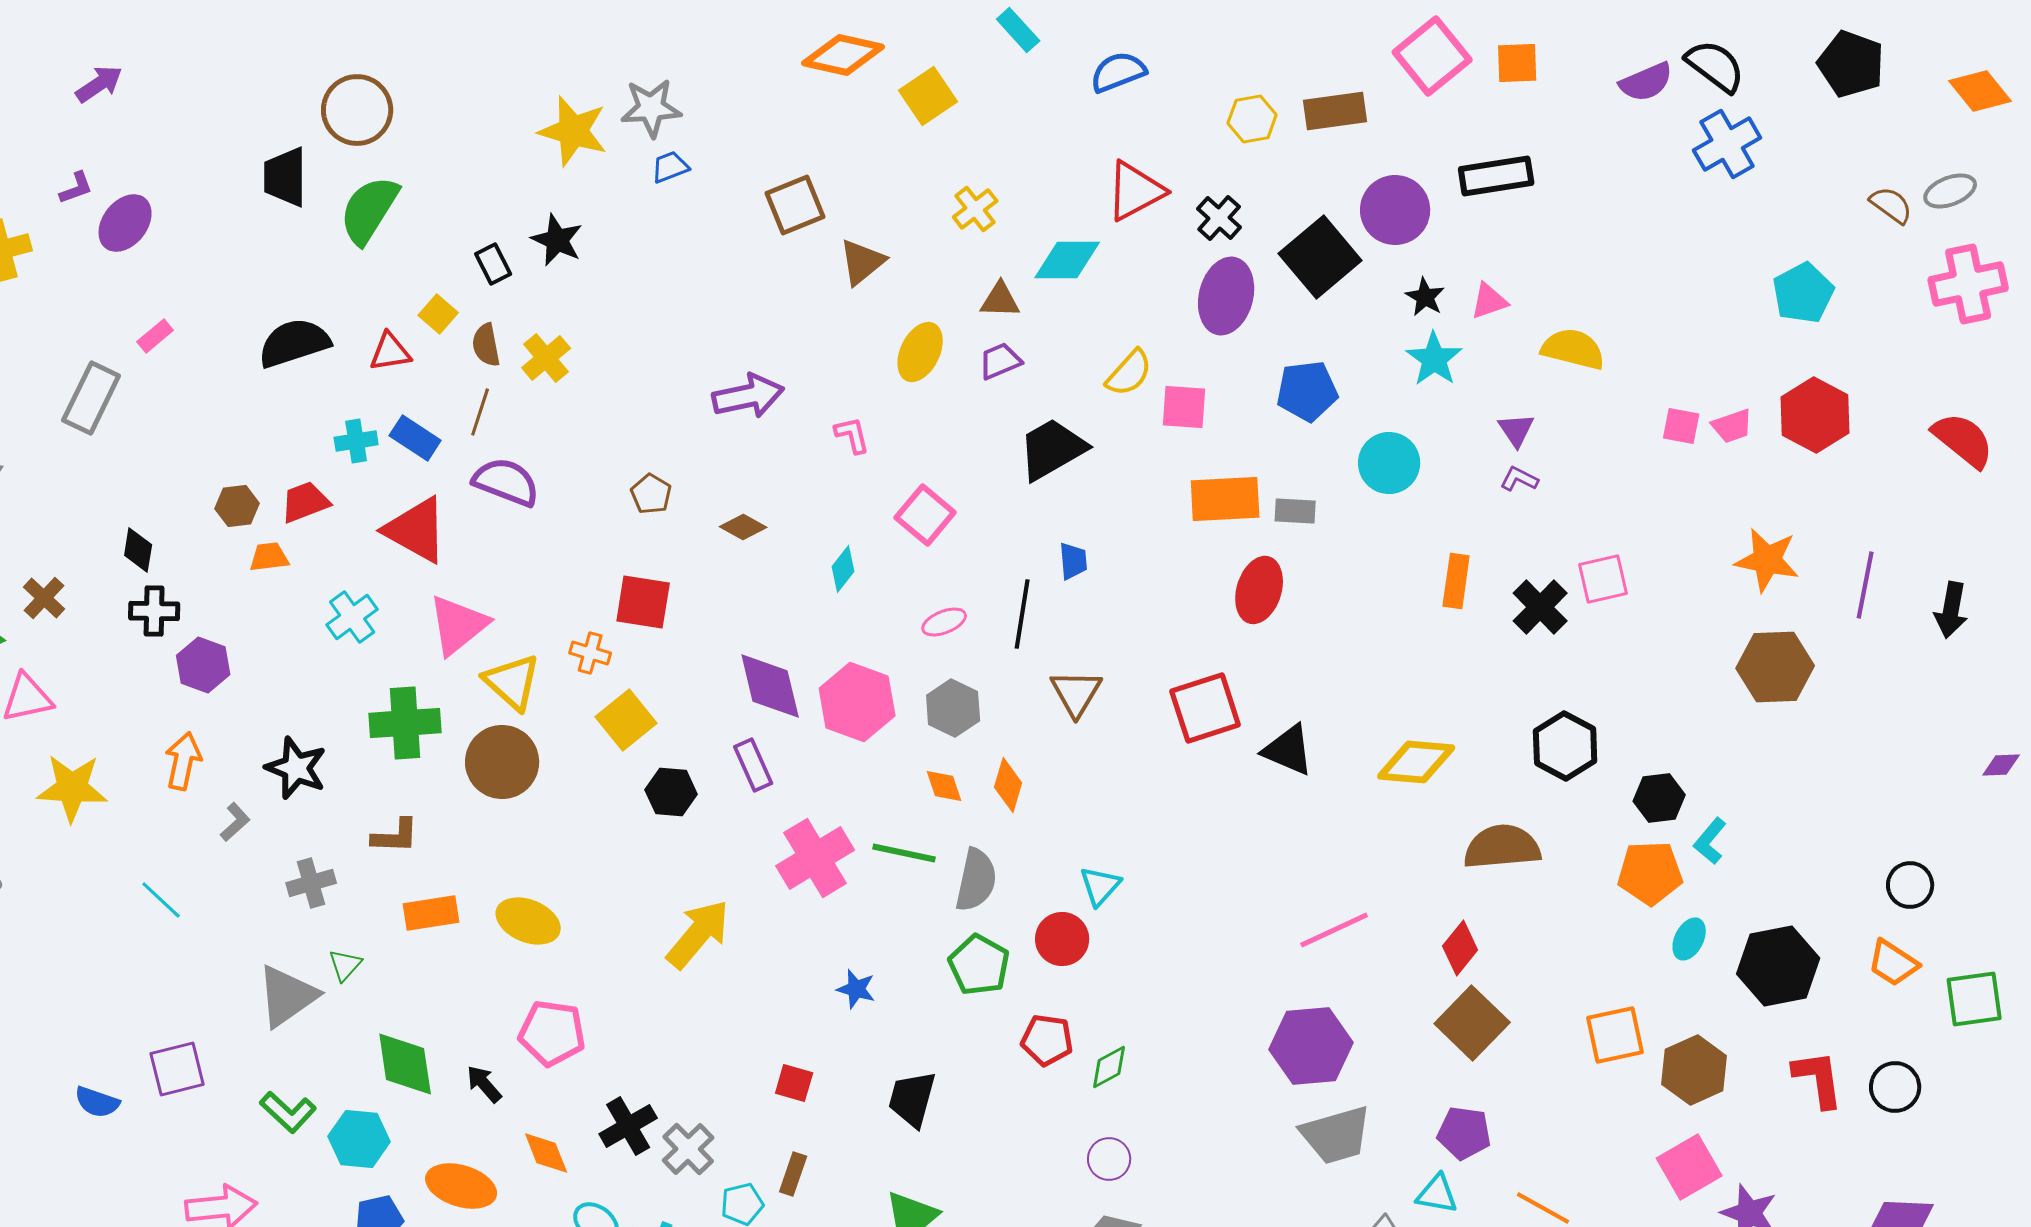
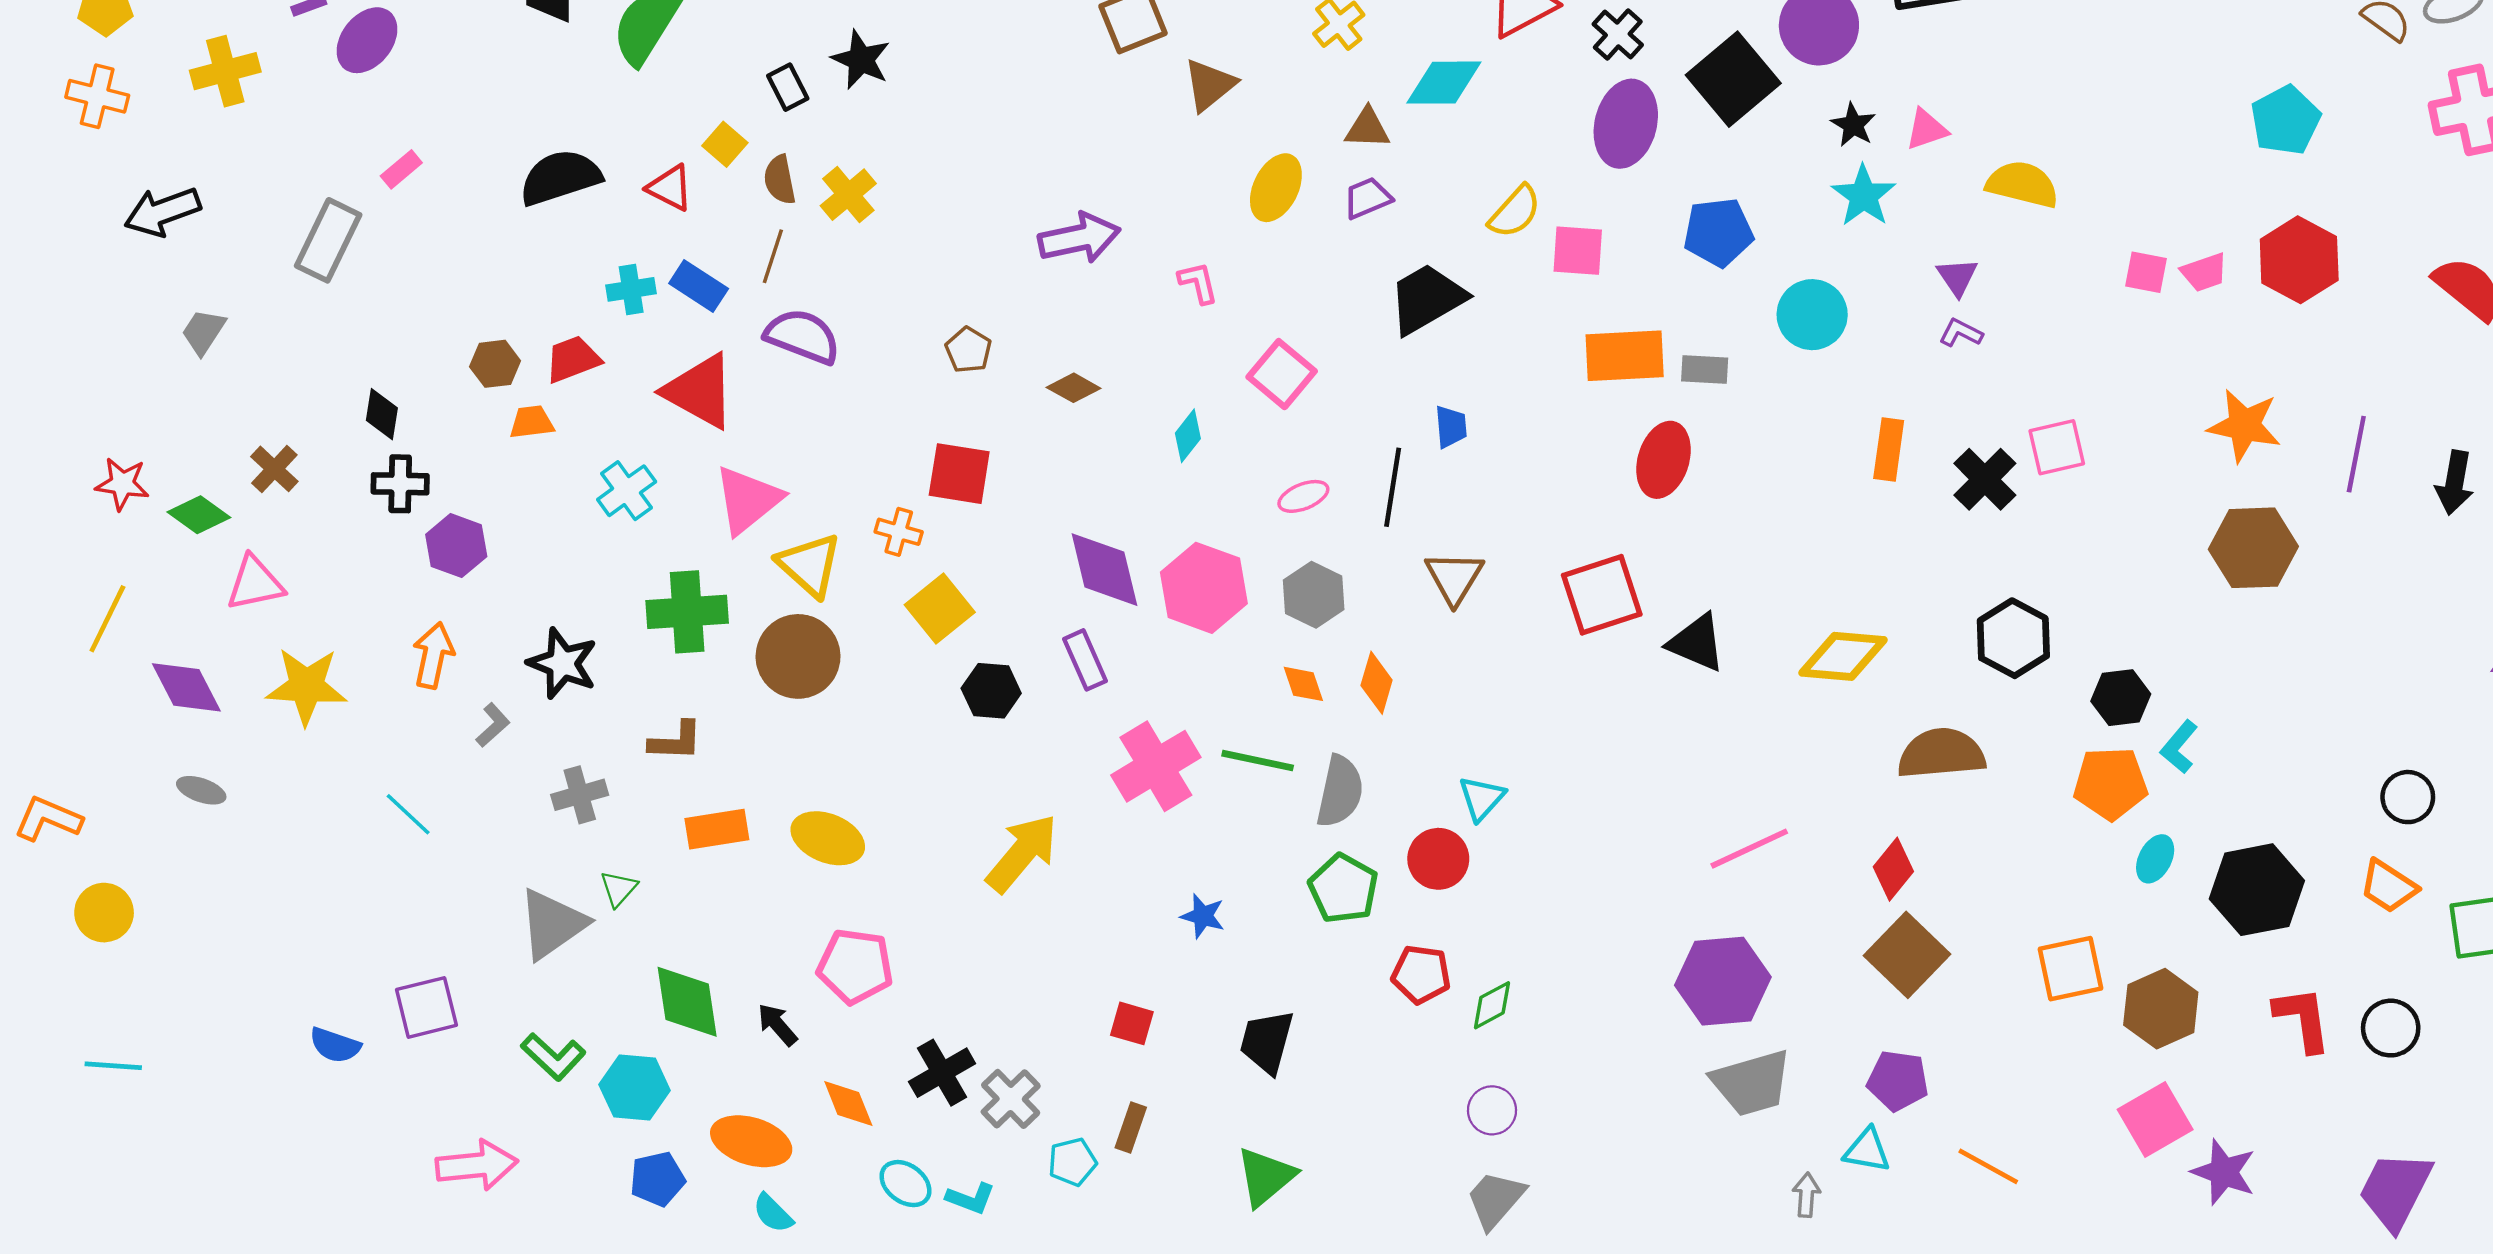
red triangle: (390, 352) -> (670, 188), turned 36

